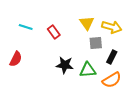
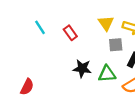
cyan line: (26, 27) -> (40, 27), turned 40
red semicircle: (16, 59) -> (27, 87), moved

